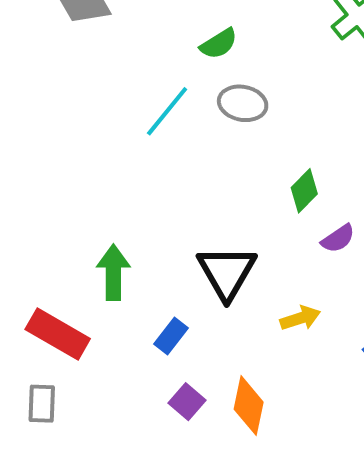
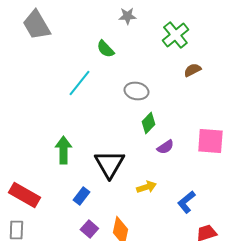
green semicircle: (219, 44) -> (105, 49), turned 78
gray ellipse: (243, 103) -> (136, 91), moved
green arrow: (113, 272) -> (63, 150), moved

